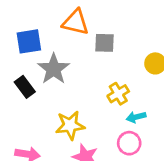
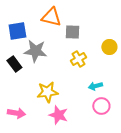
gray star: (54, 69) -> (35, 51), turned -30
yellow cross: (118, 94) -> (78, 59), moved
pink circle: (129, 143) -> (101, 106), moved

